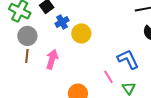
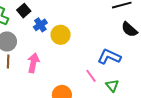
blue L-shape: (128, 59) -> (109, 57), turned -35

